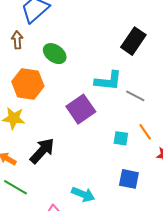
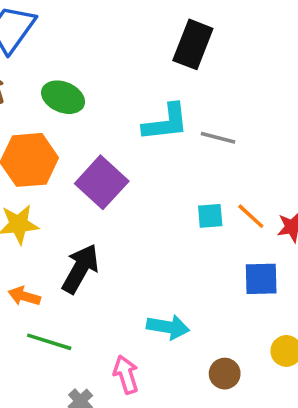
purple square: (81, 109) -> (102, 182), moved
orange line: (145, 132) -> (251, 216), moved
blue square: (129, 179) -> (261, 279), moved

